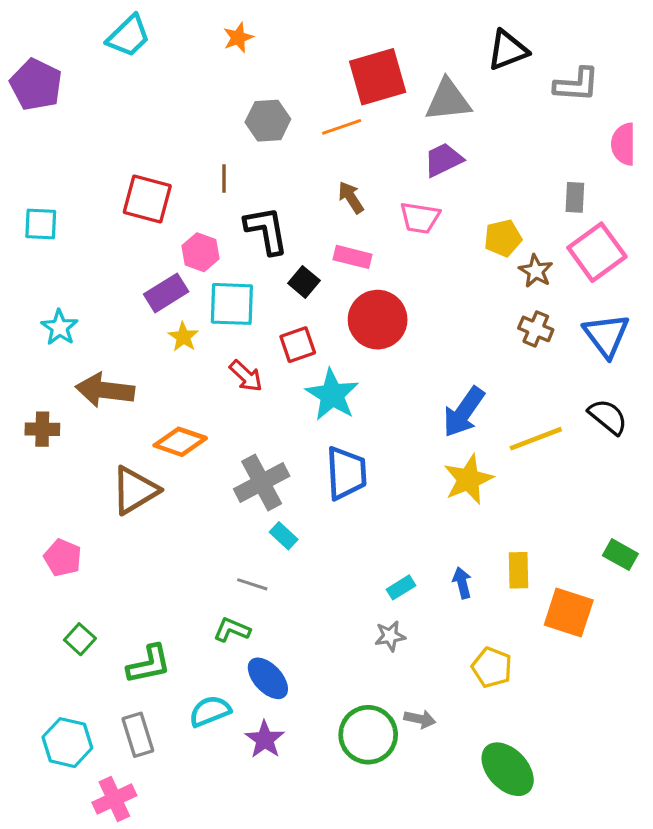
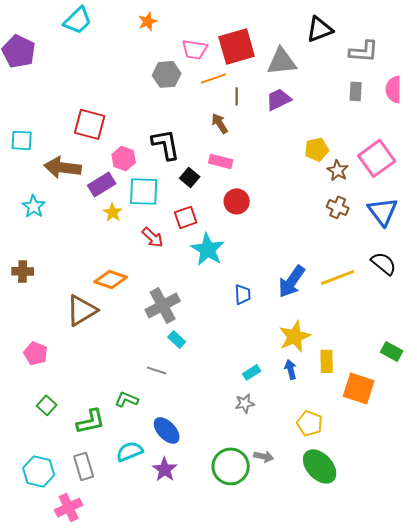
brown line: (224, 179) -> (237, 96), moved
gray rectangle: (575, 197) -> (356, 91), moved
pink trapezoid: (420, 218) -> (195, 49), moved
red circle: (378, 320) -> (237, 201), size x0.7
brown arrow: (105, 390) -> (63, 167), moved
blue arrow: (464, 412) -> (292, 281), moved
blue trapezoid: (346, 473) -> (243, 294), moved, size x0.6
yellow star: (468, 479) -> (295, 336), moved
green L-shape: (232, 630) -> (127, 399), moved
green ellipse: (508, 769) -> (320, 466), moved

